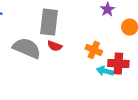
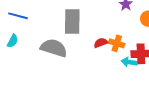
red semicircle: (55, 46) -> (101, 43), moved, turned 144

